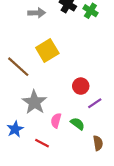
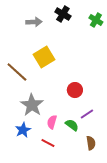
green cross: (90, 11) -> (96, 20), moved
purple line: (95, 103) -> (87, 114), moved
blue star: (15, 129) -> (23, 130), moved
red line: (42, 143) -> (48, 143), moved

